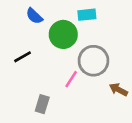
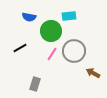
blue semicircle: (34, 16) -> (29, 17), turned -32
pink line: (71, 79) -> (52, 54), moved

